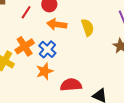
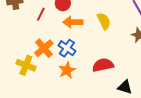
red semicircle: (71, 85) -> (103, 65), moved

